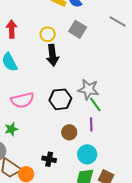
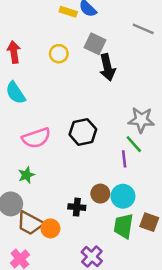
black arrow: (53, 55) -> (107, 67), moved
gray star: (88, 89) -> (141, 120), moved
green line: (95, 104) -> (134, 144), moved
brown circle: (69, 132) -> (100, 194), moved

